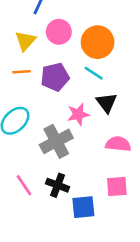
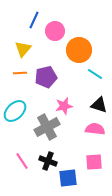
pink circle: (59, 32) -> (55, 31), moved
cyan line: (94, 73) -> (95, 74), moved
black triangle: (107, 103) -> (99, 105), moved, turned -36

